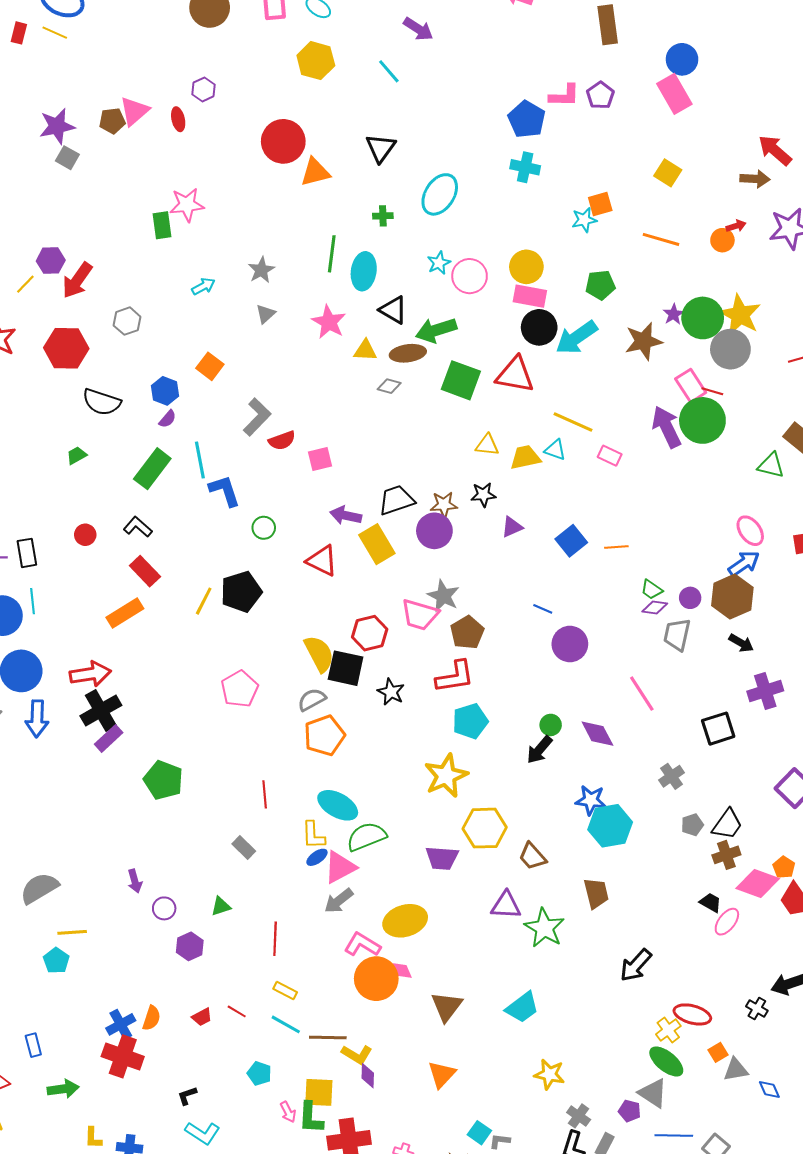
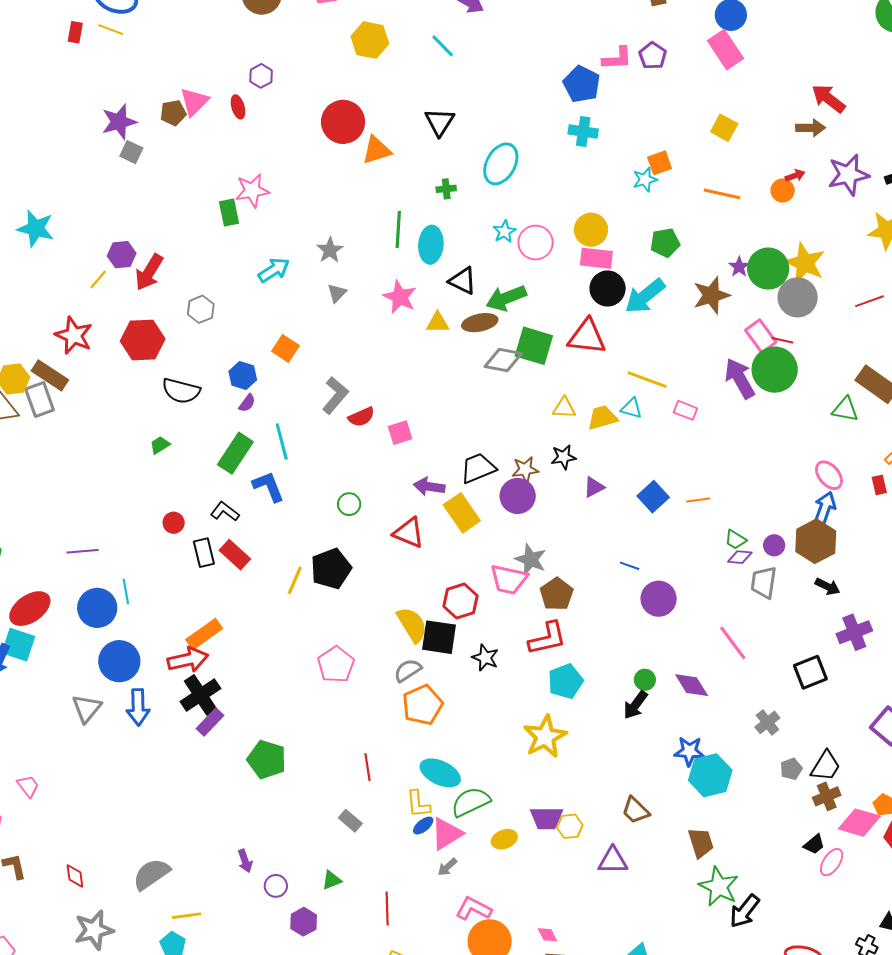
cyan arrow: (203, 286) -> (274, 270), size x1.4
gray diamond: (389, 386) -> (503, 360), moved, size x1.6
blue L-shape: (225, 491) -> (268, 486), moved
black rectangle: (27, 553) -> (204, 553), moved
blue arrow: (744, 564) -> (825, 508), turned -32
orange rectangle: (125, 613) -> (204, 634), moved
yellow hexagon: (485, 828) -> (570, 826), moved, size x0.6
gray arrow: (339, 901) -> (447, 867), size x0.7
black trapezoid: (710, 903) -> (814, 844), turned 115
yellow ellipse: (405, 921) -> (504, 839), moved, size x0.6
green star: (544, 928) -> (719, 887), moved
pink diamond: (402, 971) -> (547, 935), moved

